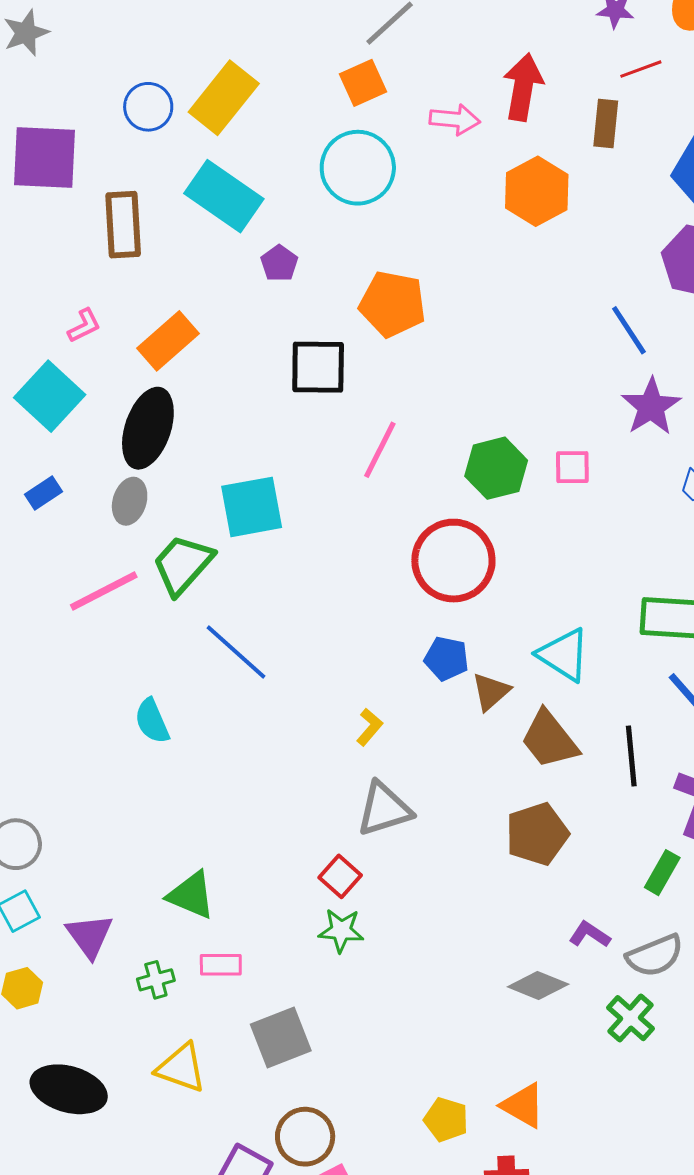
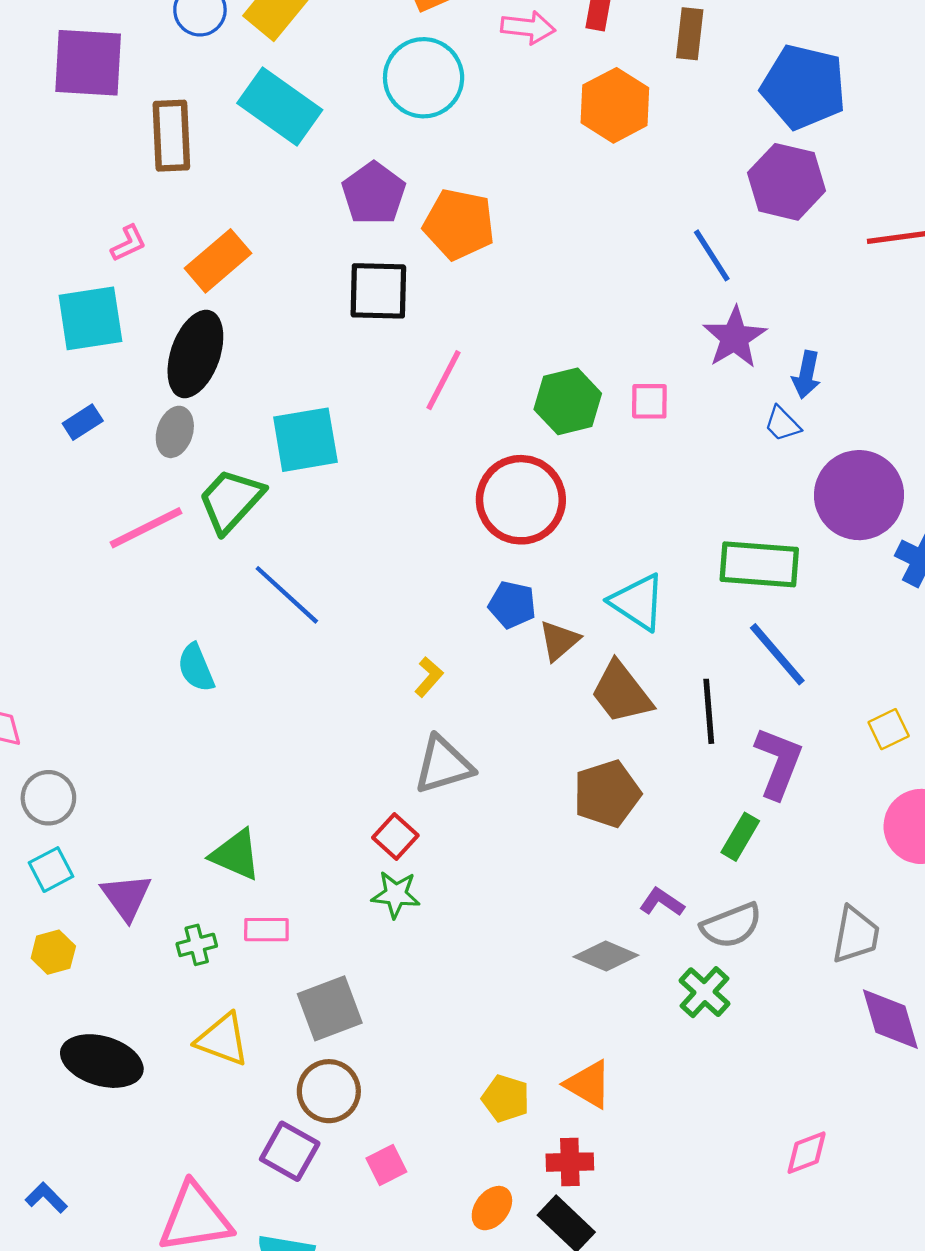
purple pentagon: (279, 263) -> (374, 193), moved, size x1.6
cyan square: (50, 396) -> (90, 318), turned 38
brown circle: (305, 1137) -> (329, 1091), moved

